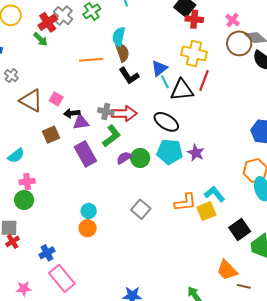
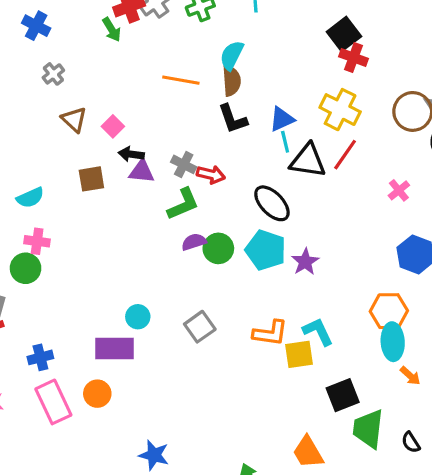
pink cross: (233, 20) -> (399, 190), moved
brown triangle: (31, 101) -> (74, 120), size x0.7
red arrow: (124, 113) -> (211, 174), size x0.7
purple rectangle: (85, 154) -> (114, 348), moved, turned -75
cyan circle: (89, 211) -> (138, 317), moved
orange circle: (88, 228) -> (97, 394), moved

